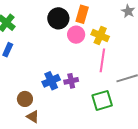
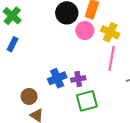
green square: (102, 100) -> (87, 101), moved

